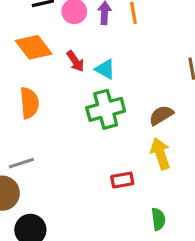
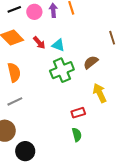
brown semicircle: (161, 115) -> (91, 62), moved
gray line: (21, 163) -> (15, 101), moved
green semicircle: (158, 219) -> (77, 135), moved

